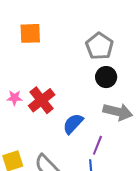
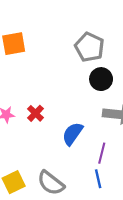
red cross: (42, 100) -> (36, 113), size x0.6

